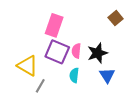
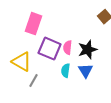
pink rectangle: (54, 25) -> (34, 24), moved
blue triangle: (107, 75) -> (86, 71), moved

